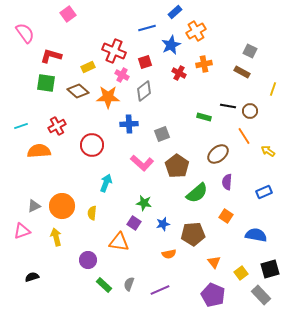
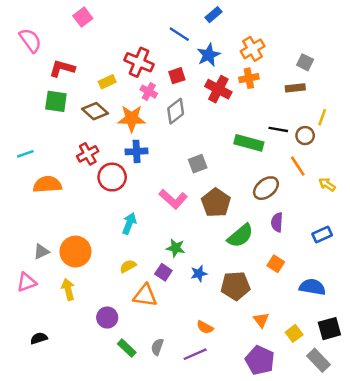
blue line: (147, 28) -> (179, 34), turned 48
orange cross: (196, 31) -> (253, 49), moved
brown rectangle: (242, 72) -> (295, 88), turned -35
red cross: (179, 73) -> (218, 89), size x1.5
yellow line: (273, 89) -> (322, 117), moved
green rectangle: (204, 117) -> (249, 143), size x1.6
blue cross: (129, 124) -> (137, 151), moved
red cross: (57, 126) -> (88, 154), moved
yellow semicircle: (92, 213) -> (128, 266), moved, turned 56
orange semicircle: (169, 254) -> (205, 327), moved, turned 40

